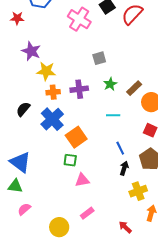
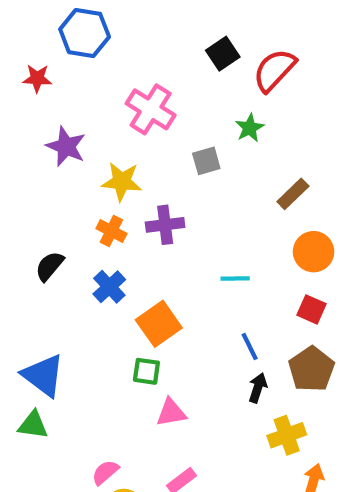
pink cross: (79, 19) -> (151, 109), moved
yellow star: (46, 71) -> (122, 182), moved
green star: (110, 84) -> (250, 128), moved
brown rectangle: (134, 88) -> (293, 194), moved
orange cross: (53, 92) -> (111, 231), turned 32
blue cross: (52, 119) -> (109, 287), size x0.7
pink semicircle: (24, 209) -> (105, 472), moved

